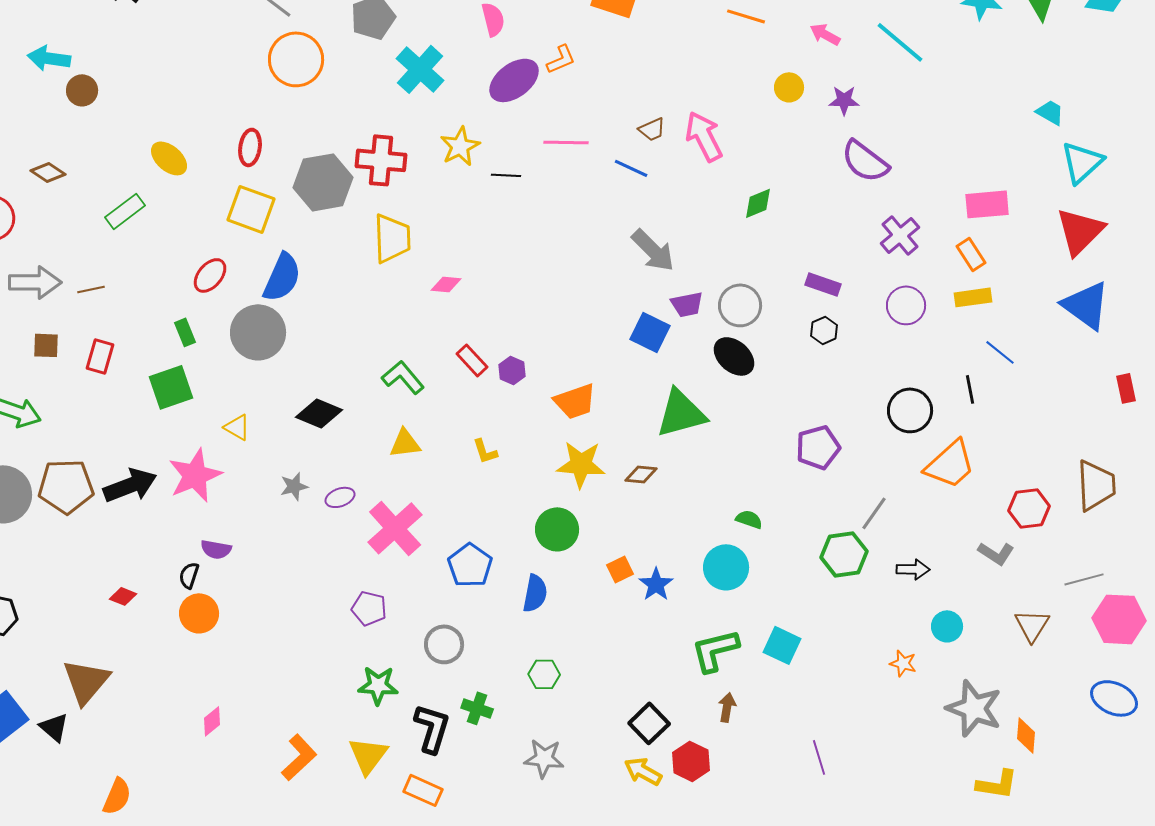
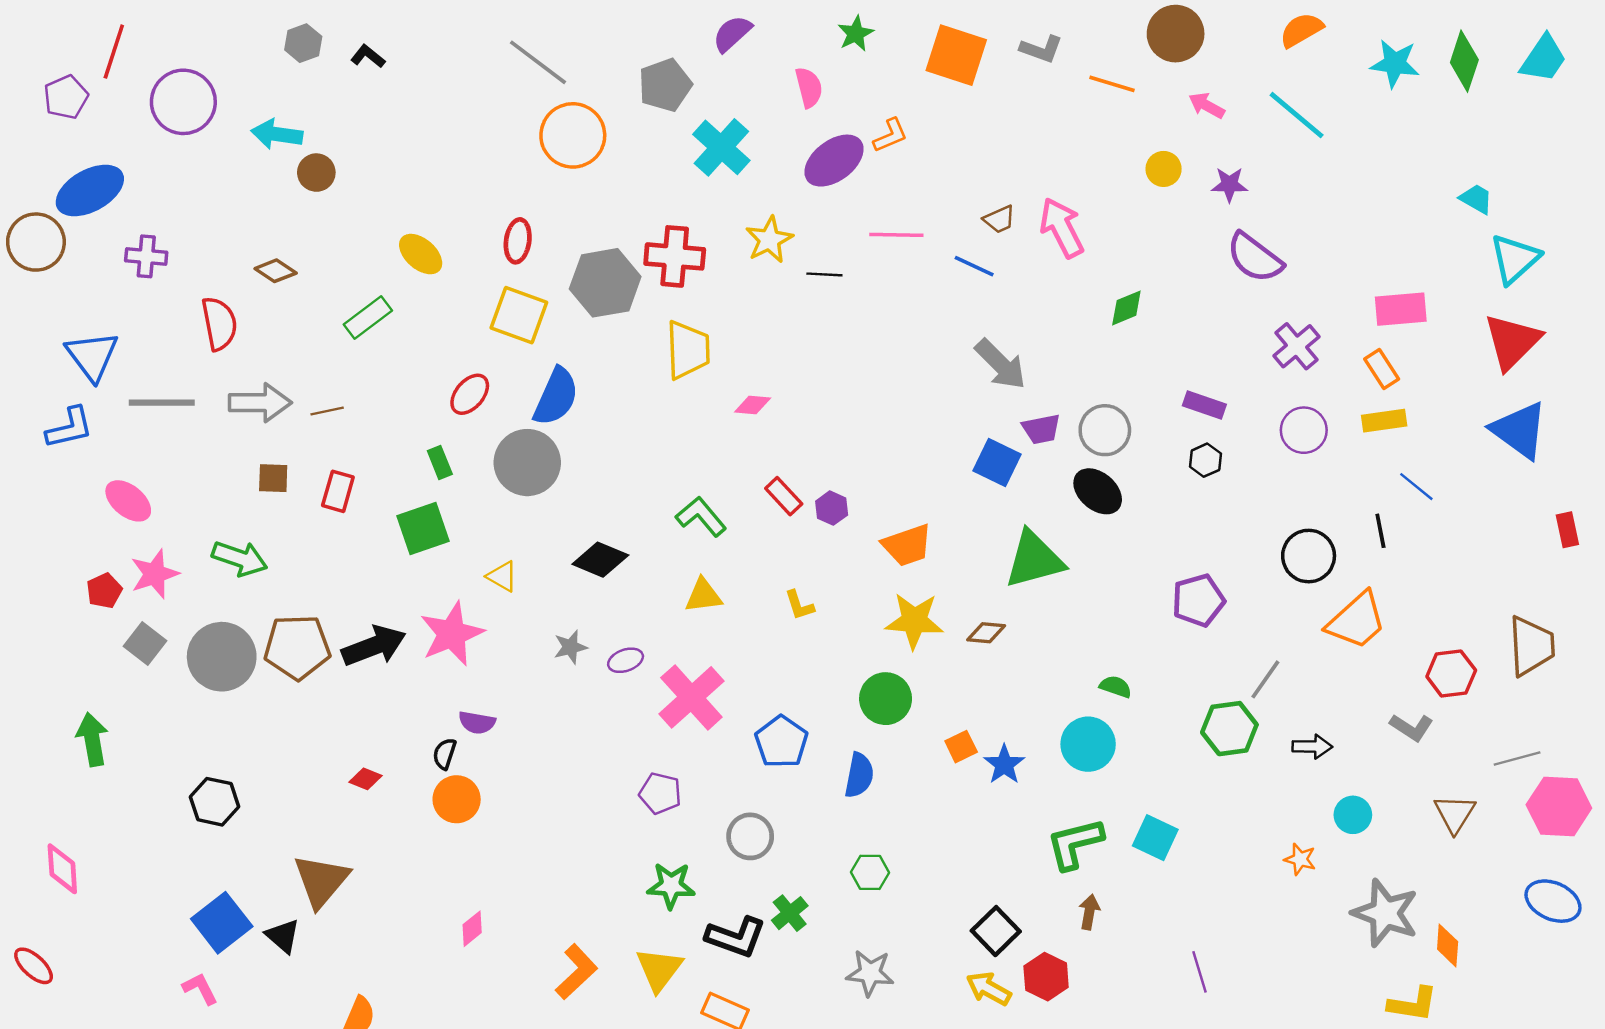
green cross: (477, 708) -> (790, 913), turned 32
black L-shape: (432, 728) -> (736, 937), turned 93

